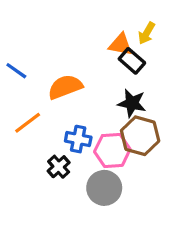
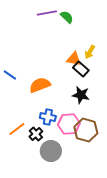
orange line: (28, 123) -> (17, 129), moved
brown hexagon: (140, 136) -> (86, 130), moved
gray circle: (104, 188) -> (51, 151), moved

